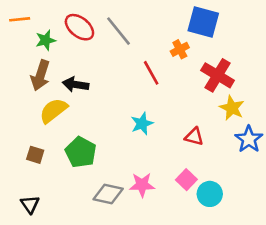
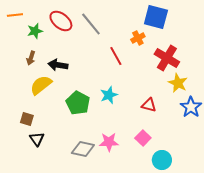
brown arrow: (40, 75) -> (31, 58), size x0.6
green pentagon: (81, 152) -> (78, 103), moved
cyan circle: (210, 194) -> (162, 160), moved
black triangle: (30, 204) -> (37, 139), moved

